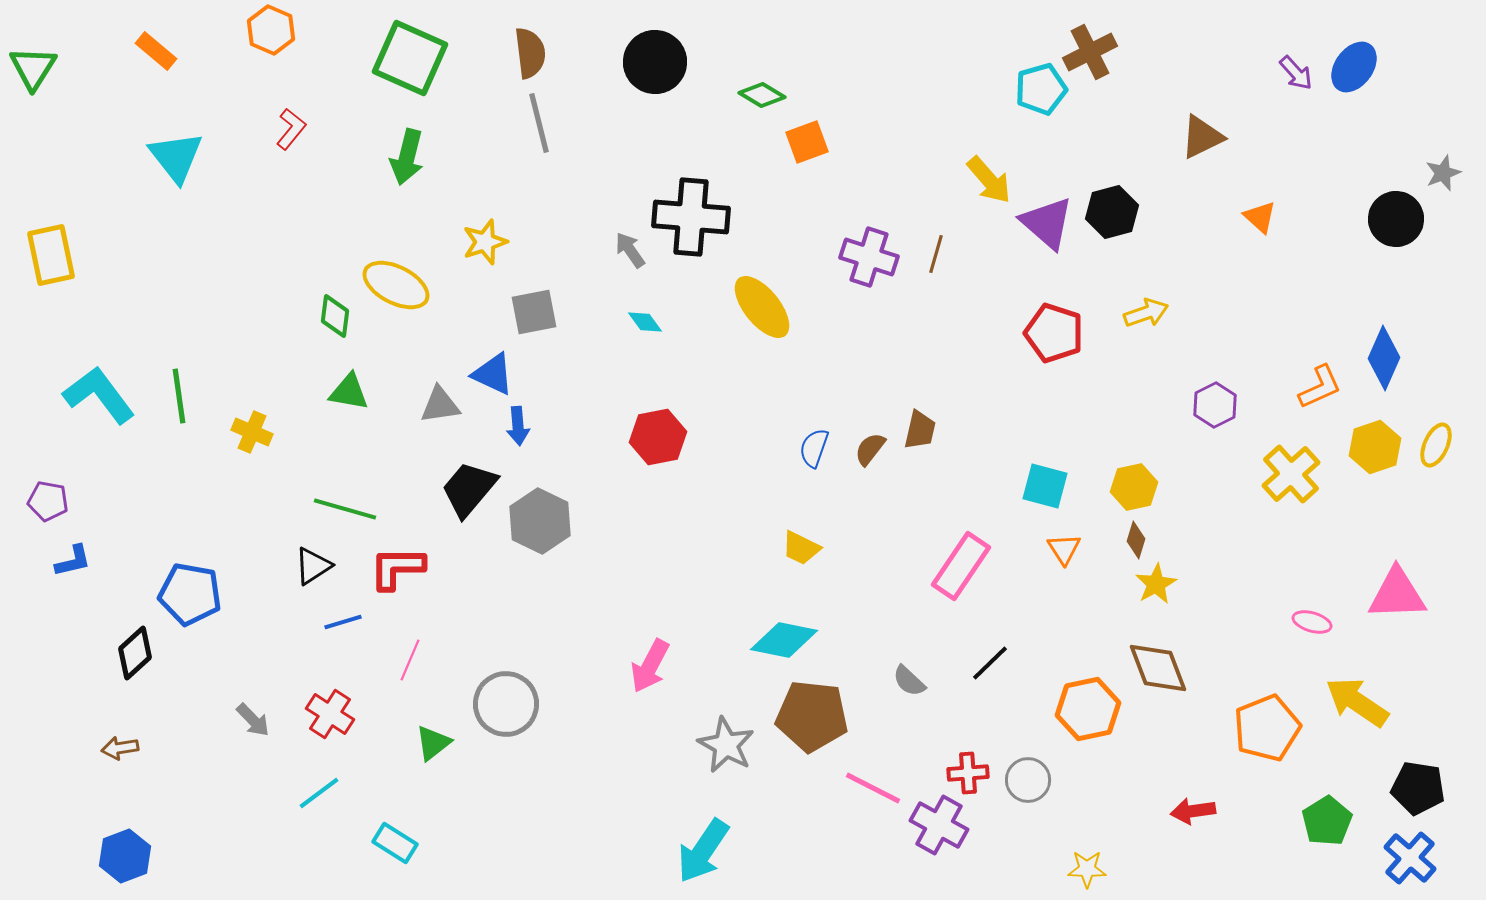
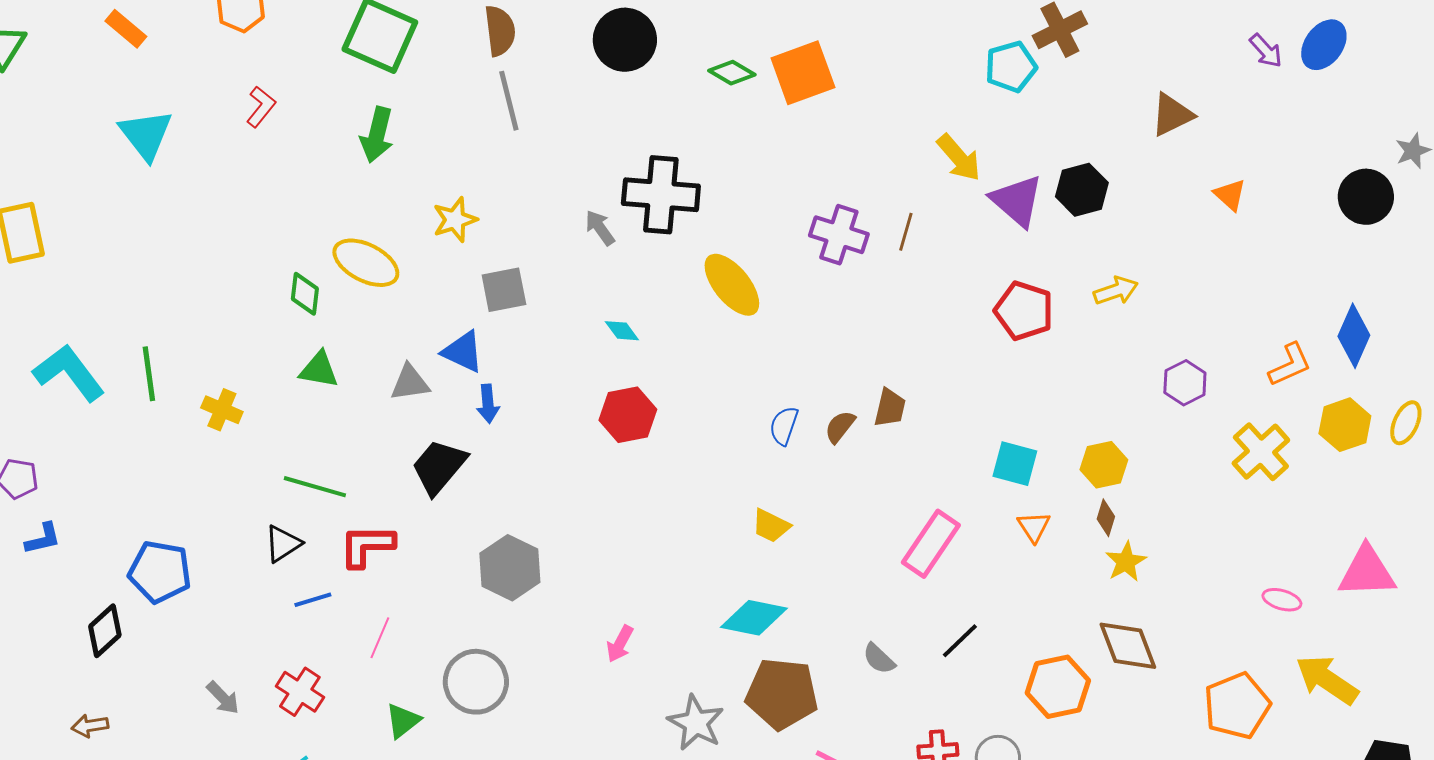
orange square: (807, 142) -> (803, 73), moved, size x1.5
cyan diamond: (645, 322) -> (622, 331), moved
gray hexagon: (540, 521) -> (510, 568), moved
pink arrow: (650, 666) -> (620, 644), size x0.7

